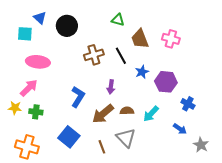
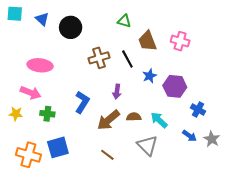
cyan square: (25, 34) -> (15, 14), moved
pink arrow: (29, 88) -> (31, 93), turned 66
green cross: (36, 112) -> (47, 114), moved
cyan arrow: (151, 114) -> (159, 120), turned 90
blue square: (69, 137) -> (58, 147), moved, turned 35
gray triangle: (126, 138) -> (147, 145), moved
gray star: (201, 145) -> (212, 139), moved
brown line: (102, 147) -> (107, 155), turned -32

